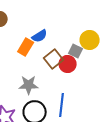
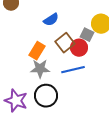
orange rectangle: (26, 47) -> (37, 51), moved
blue line: (62, 105) -> (73, 70), moved, turned 70

